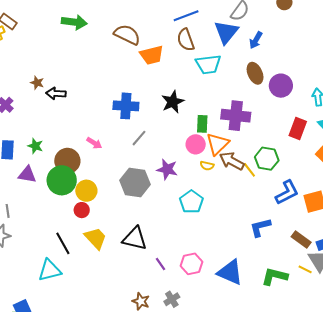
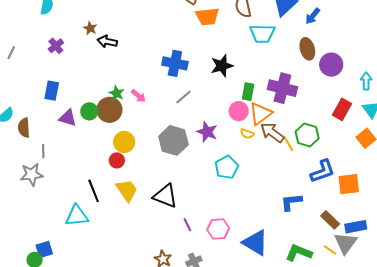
green star: (35, 146) -> (117, 93), moved
green circle: (62, 180) -> (89, 111), moved, size x0.6

